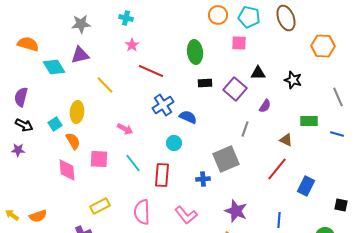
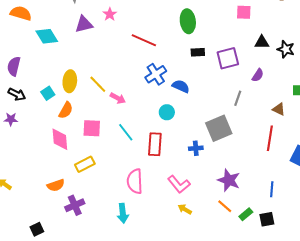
pink square: (239, 43) -> (244, 12), moved
pink star: (132, 45) -> (110, 14), moved
purple triangle: (80, 55) -> (84, 24), moved
black triangle: (258, 73) -> (262, 42), moved
yellow line: (105, 85) -> (98, 84), moved
purple square: (235, 89) -> (228, 58), turned 35
orange semicircle: (73, 141) -> (66, 110), turned 60
red line: (277, 169) -> (270, 138), turned -30
yellow rectangle: (100, 206) -> (85, 164), moved
orange semicircle: (38, 216) -> (56, 185), moved

